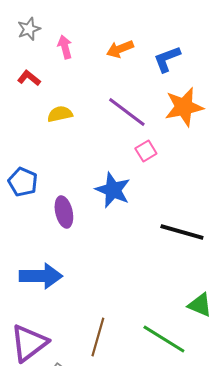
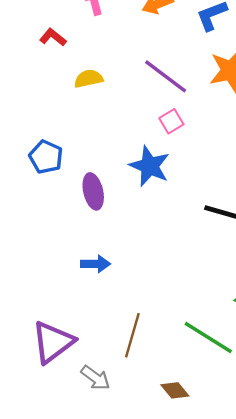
pink square: (146, 151) -> (171, 121), moved
blue arrow: (41, 276) -> (95, 264), moved, size x0.6

